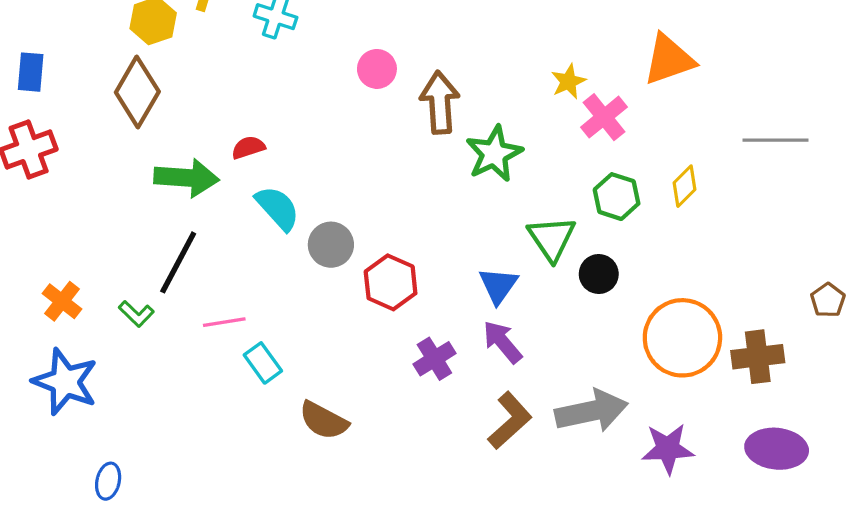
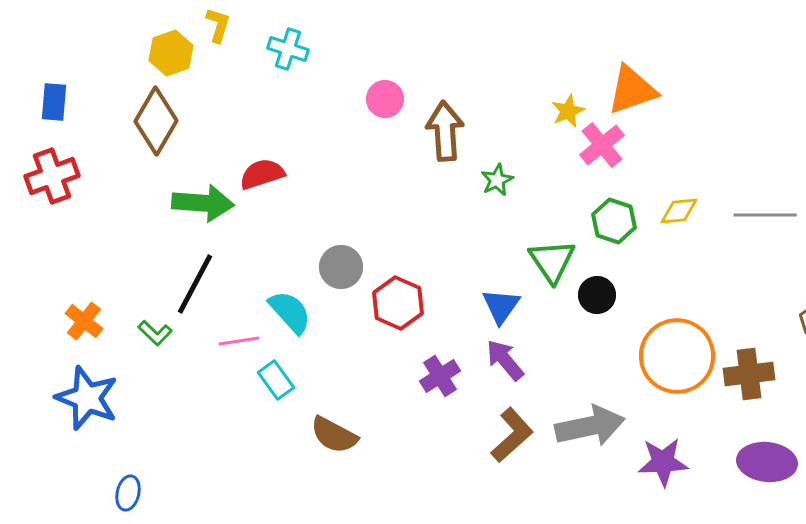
orange triangle: (669, 60) -> (632, 90), moved
gray line: (776, 140) -> (765, 215), moved
red semicircle: (248, 147) -> (262, 174), size x1.4
green star: (494, 154) -> (497, 180), size x0.6
yellow diamond: (685, 186) -> (679, 211), turned 39
cyan semicircle: (278, 208) -> (290, 312), moved

